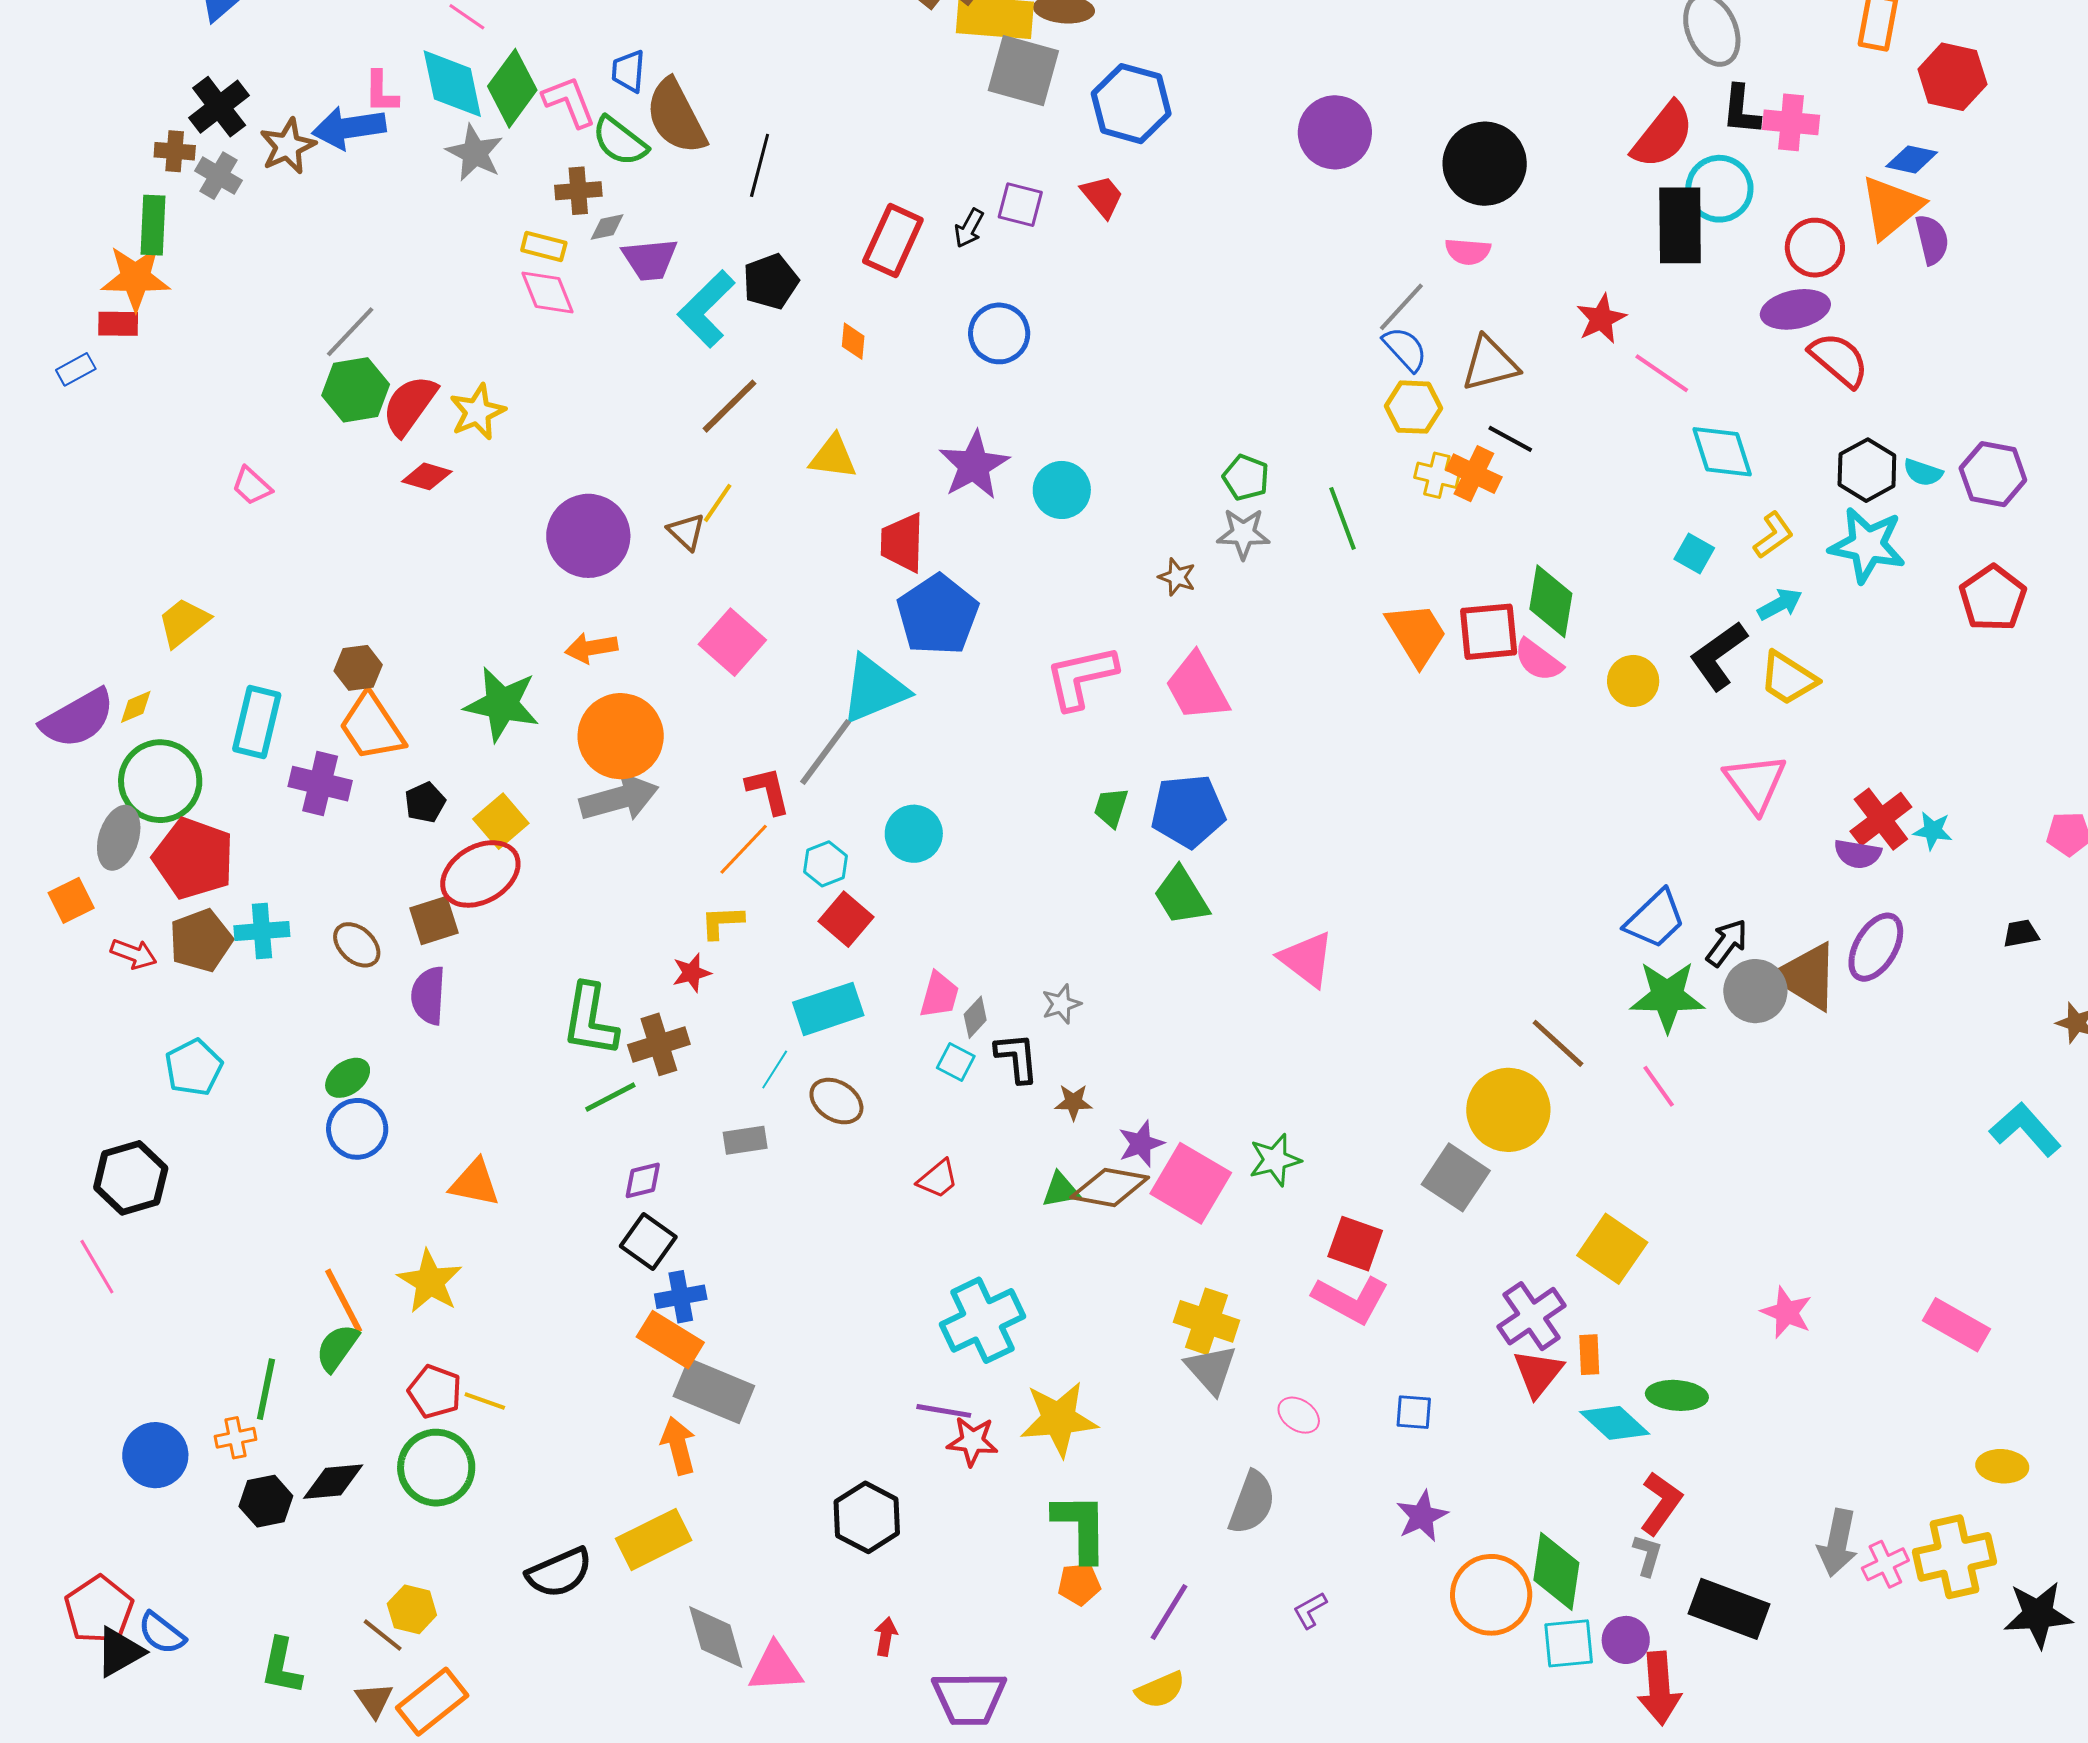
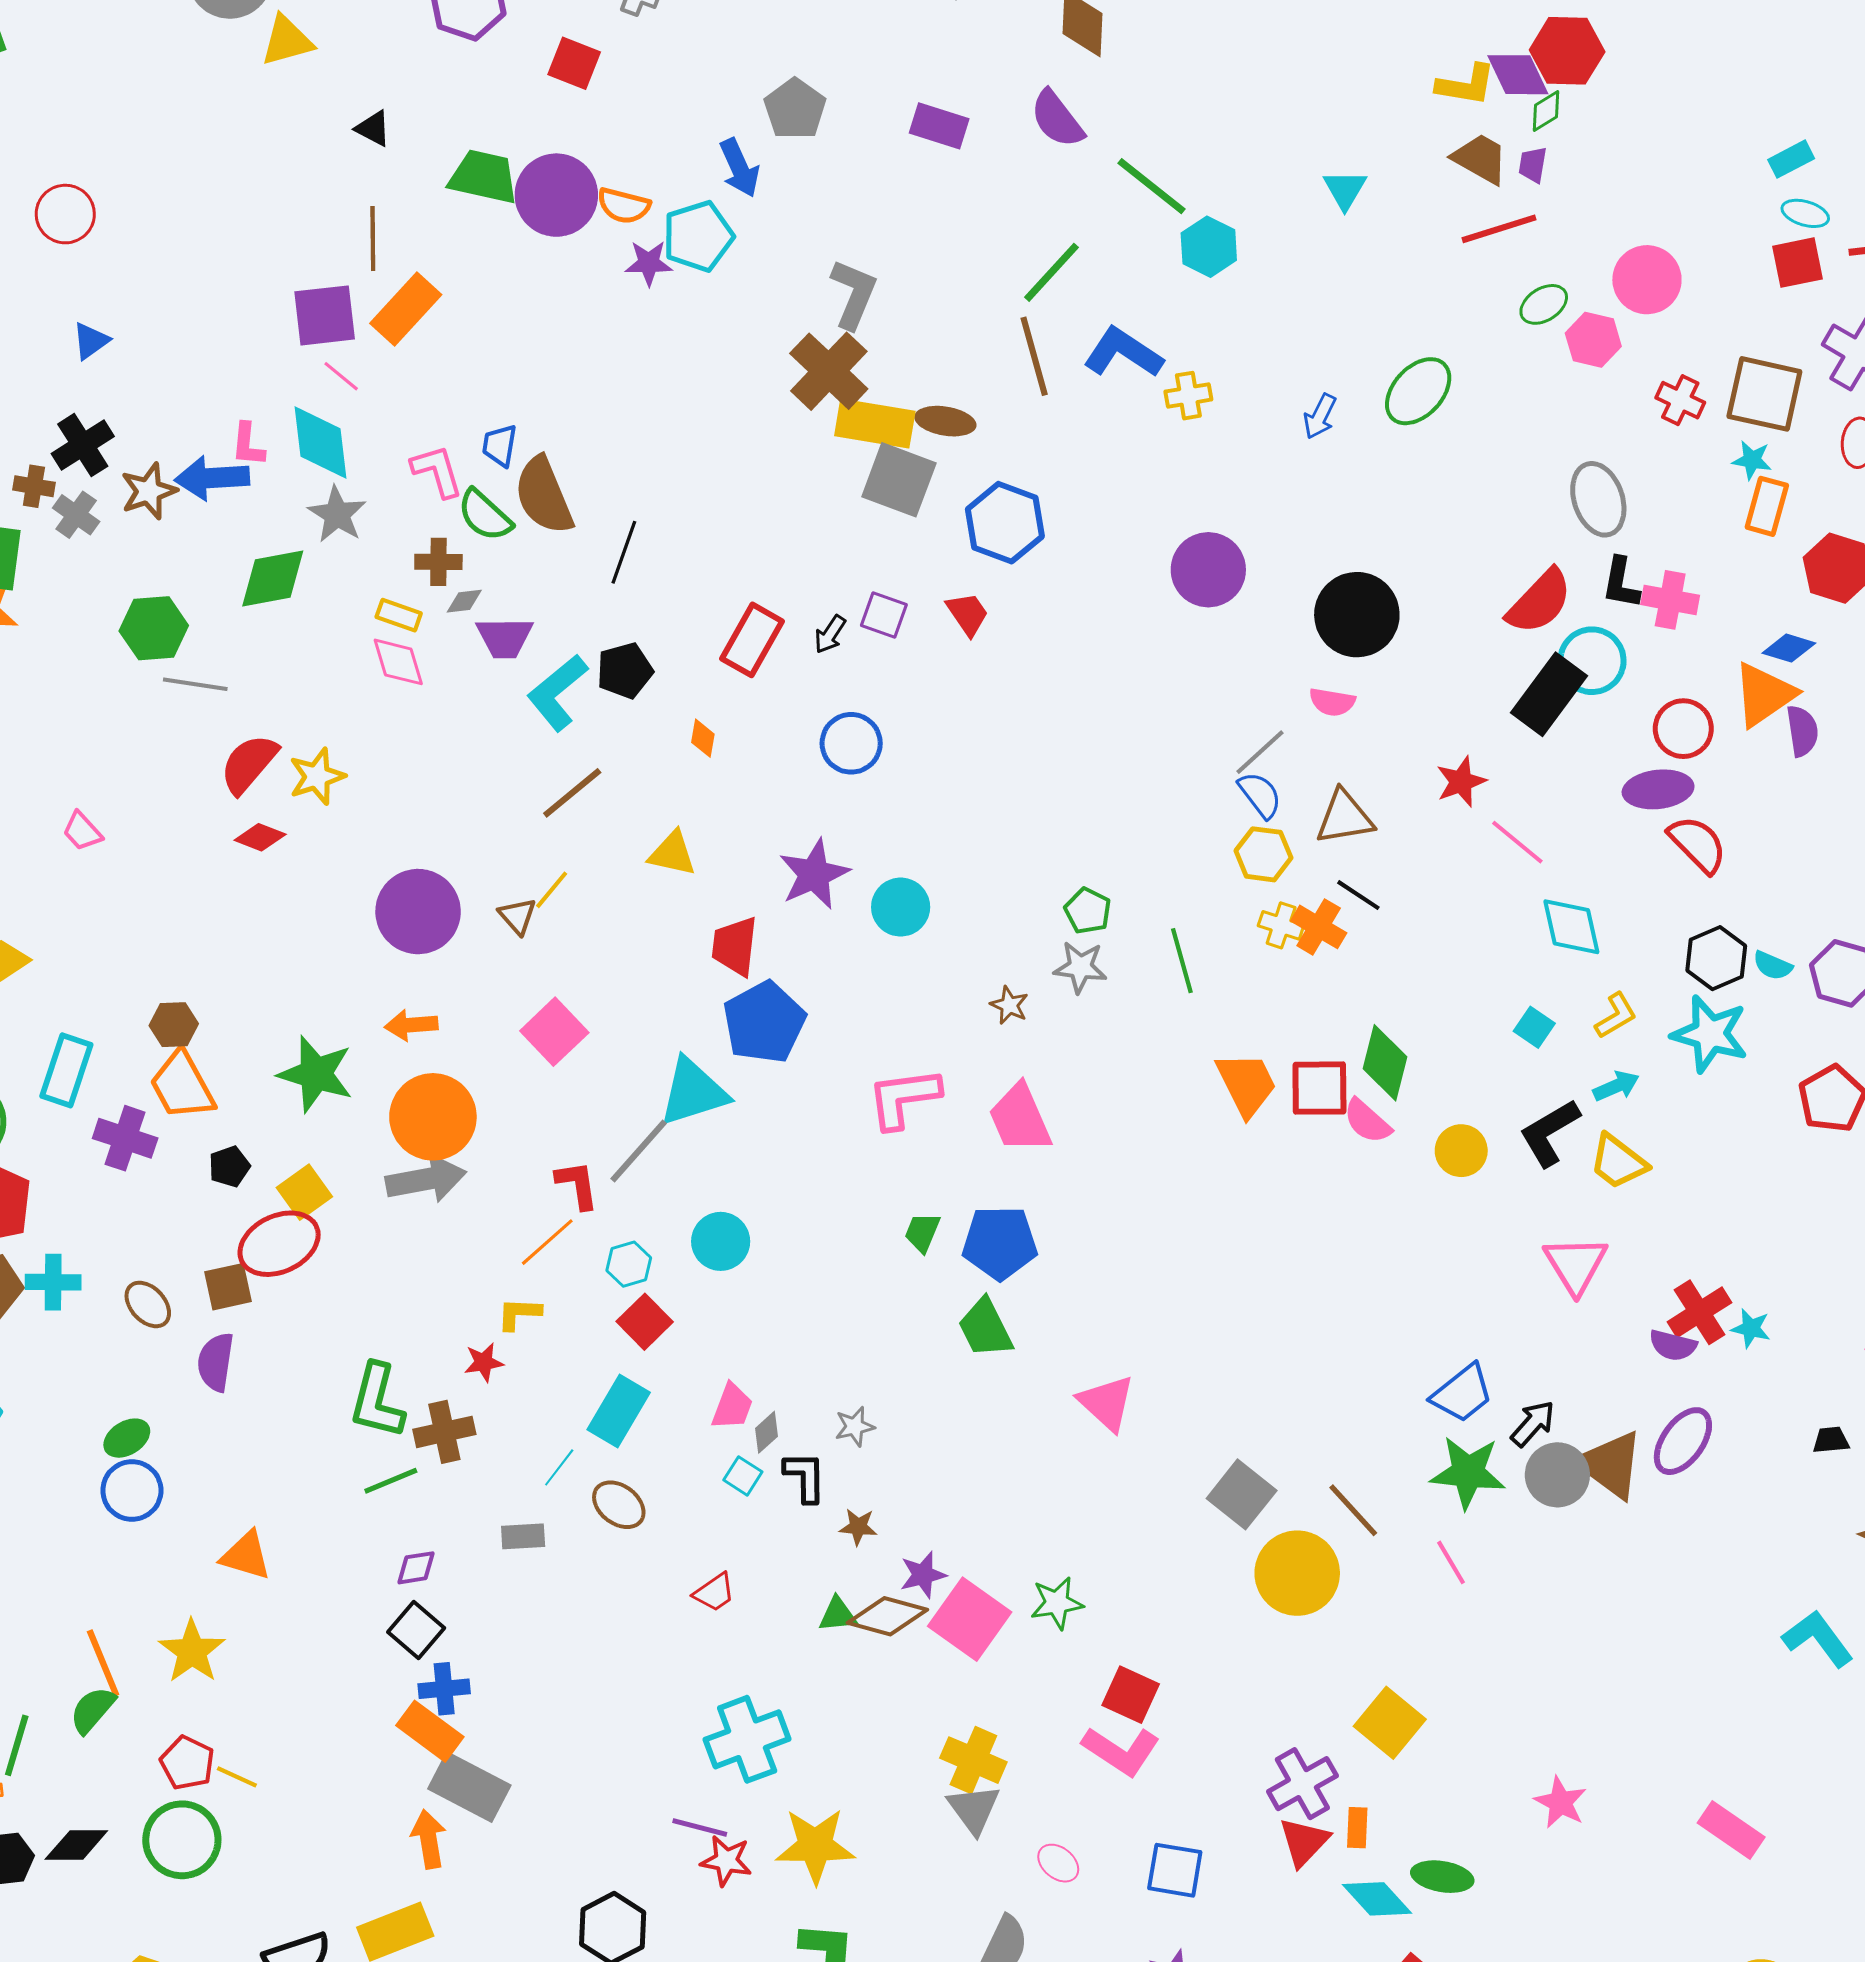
green diamond: (512, 88) -> (273, 579), moved, turned 38
black rectangle: (1680, 225) -> (1549, 694), turned 32
gray line: (350, 332) -> (195, 684), turned 50
green hexagon: (356, 390) -> (154, 628), moved
cyan rectangle: (828, 1009) -> (619, 1411), turned -46
gray square: (1456, 1177) -> (1242, 1494), moved
blue square: (1414, 1412) -> (1175, 1870), size x1.5

